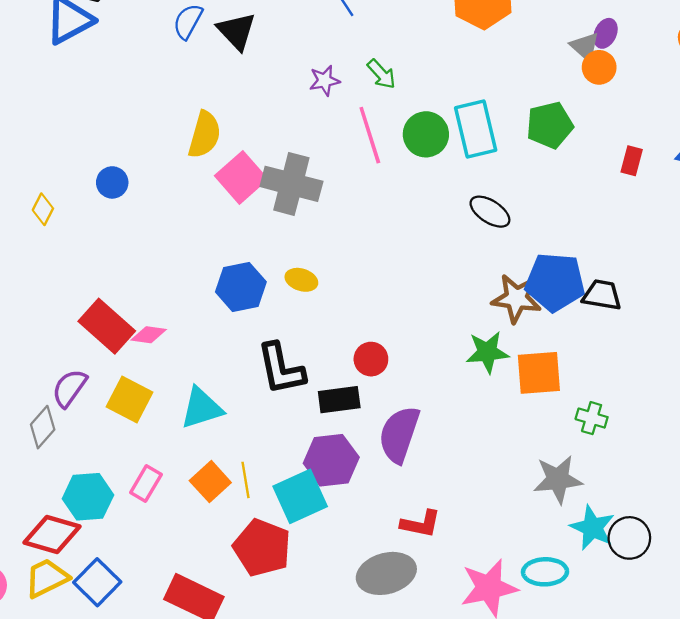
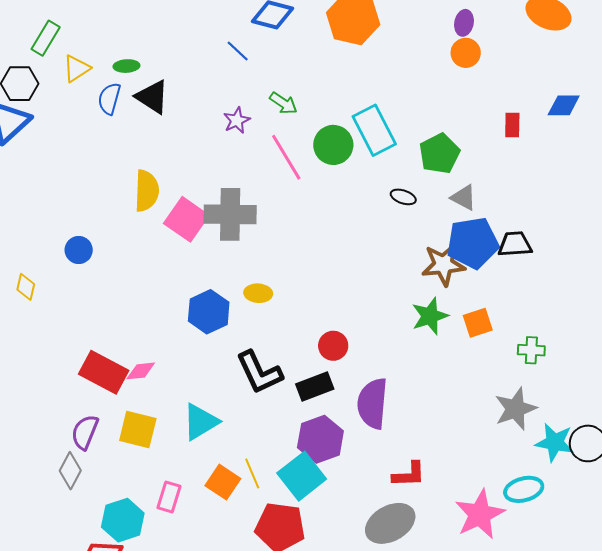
gray triangle: (585, 47) -> (464, 198), moved
green pentagon: (550, 125) -> (440, 154), moved
black ellipse: (490, 212) -> (403, 197), size x0.7
orange square: (539, 373) -> (478, 323), size x0.7

